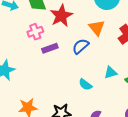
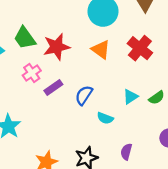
red star: (61, 16) -> (57, 47), turned 30
blue semicircle: (81, 46) -> (84, 95), moved

